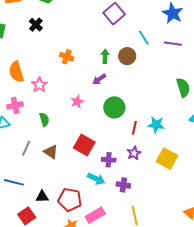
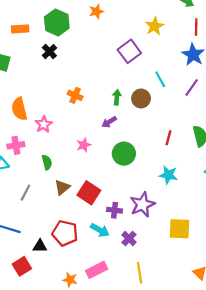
black cross: (36, 25) -> (49, 52), moved
purple line: (173, 44) -> (192, 88), turned -66
red line: (134, 128) -> (168, 138), moved
brown triangle: (51, 152) -> (62, 187), moved, turned 42
purple star: (134, 153) -> (142, 205), size x1.6
yellow square: (167, 159) -> (180, 229), moved, turned -30
purple cross: (123, 185) -> (129, 239), turned 32
red pentagon: (70, 200) -> (65, 233), moved

